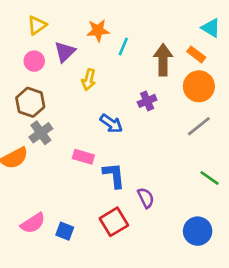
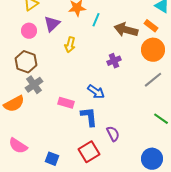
brown arrow: (163, 60) -> (126, 30), turned -75
blue arrow: (111, 124) -> (96, 92), moved
pink semicircle: (33, 223) -> (18, 146), moved, turned 66

